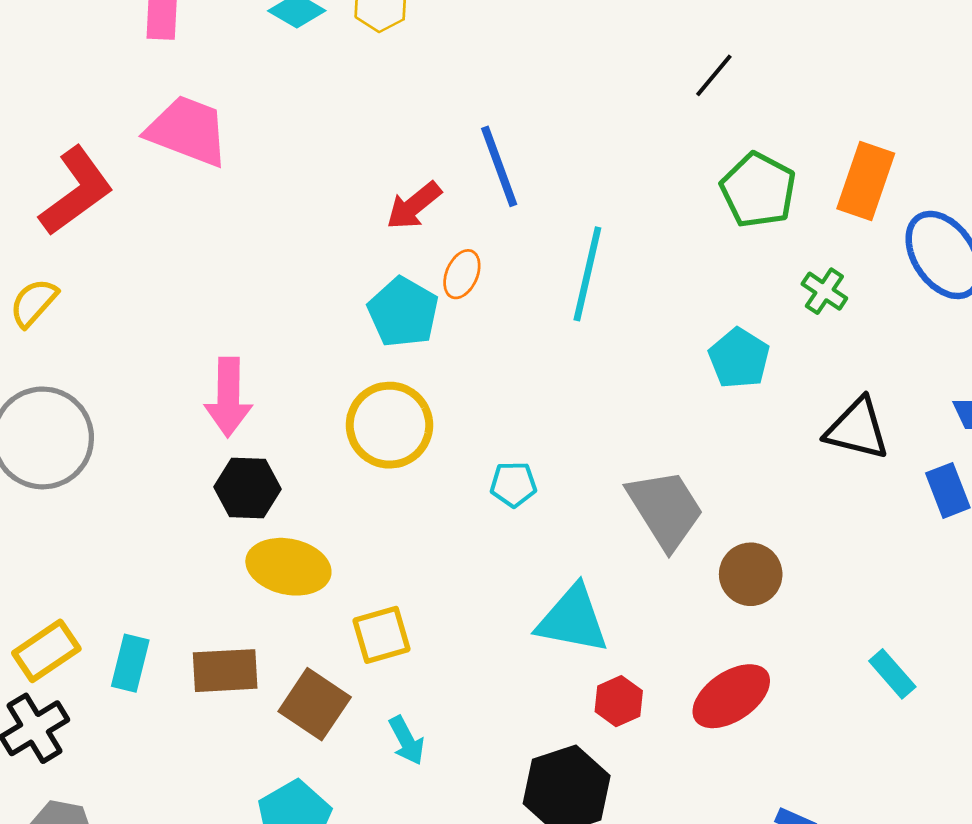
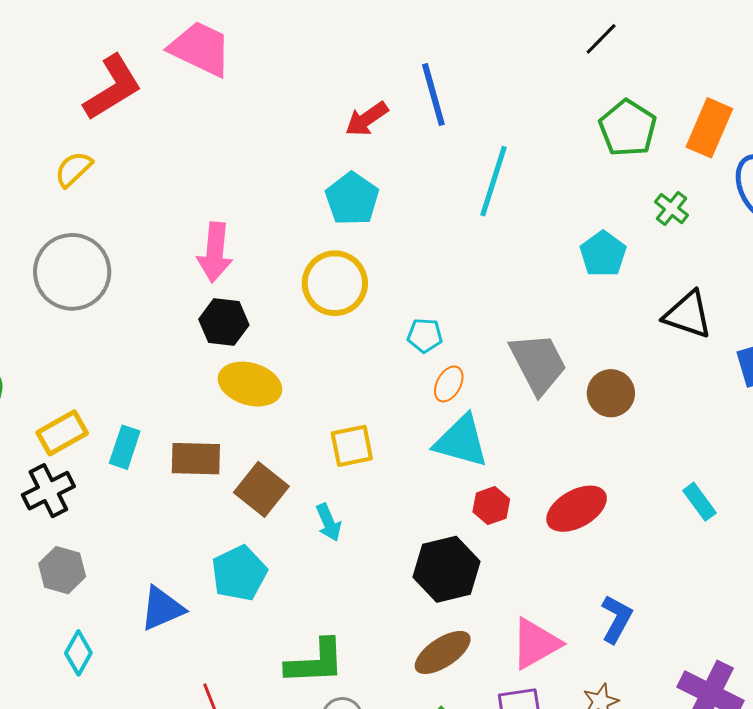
orange ellipse: (462, 274) -> (449, 384), moved
brown circle: (751, 574) -> (611, 393), moved
yellow square: (382, 635) -> (352, 446), moved

